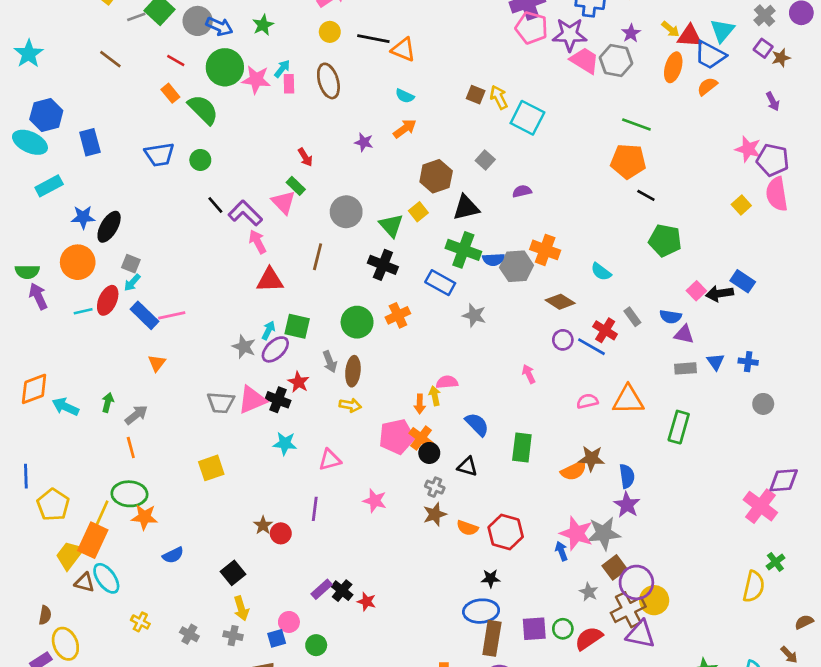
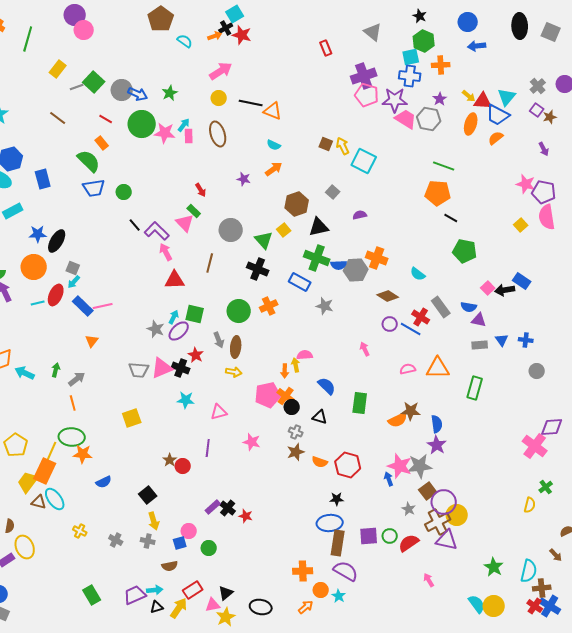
green semicircle: (203, 110) -> (89, 161), moved
gray rectangle: (632, 317) -> (441, 307), size x1.5
yellow semicircle: (754, 587) -> (530, 505), size x0.7

